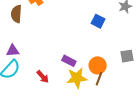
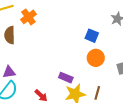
orange circle: (98, 65) -> (96, 58), moved

